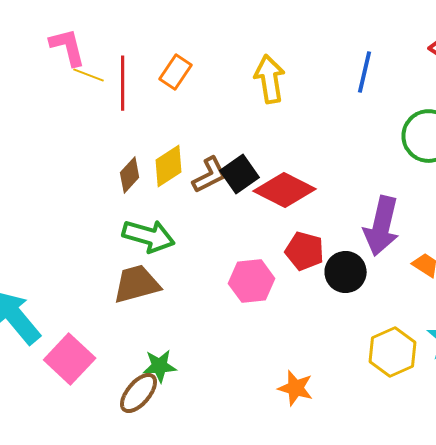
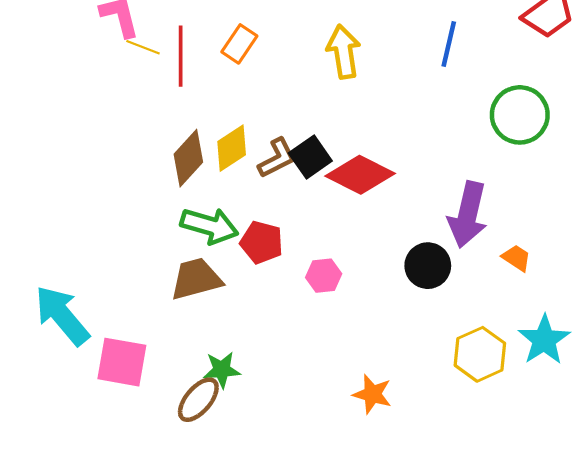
brown diamond: (130, 175) -> (188, 158), size x1.4
red pentagon: (305, 251) -> (262, 242), moved
pink hexagon: (252, 281) -> (324, 276), size x0.7
pink square: (70, 359) -> (122, 362), turned -33

